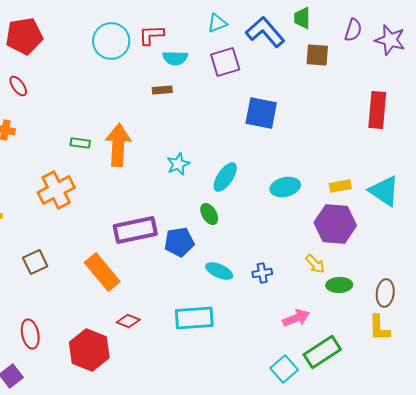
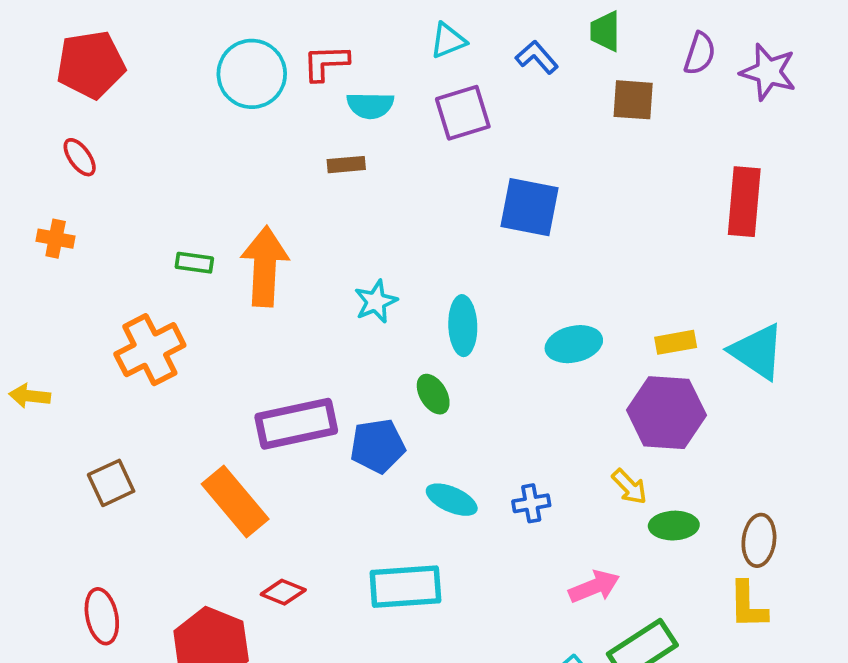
blue L-shape: (265, 32) -> (537, 57), size x0.6
cyan ellipse: (225, 177) -> (463, 326), turned -36

